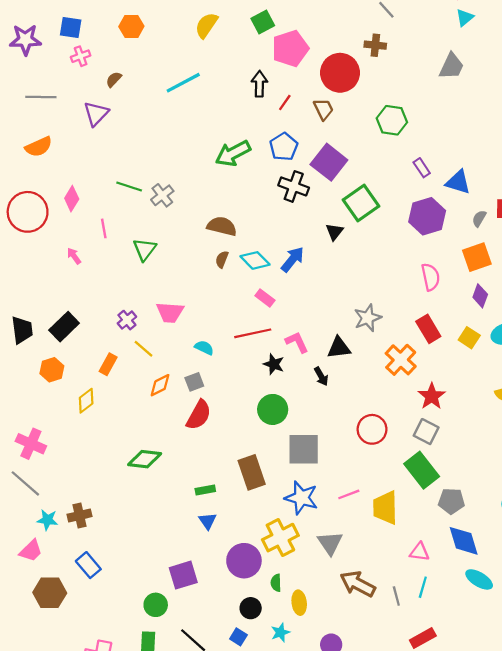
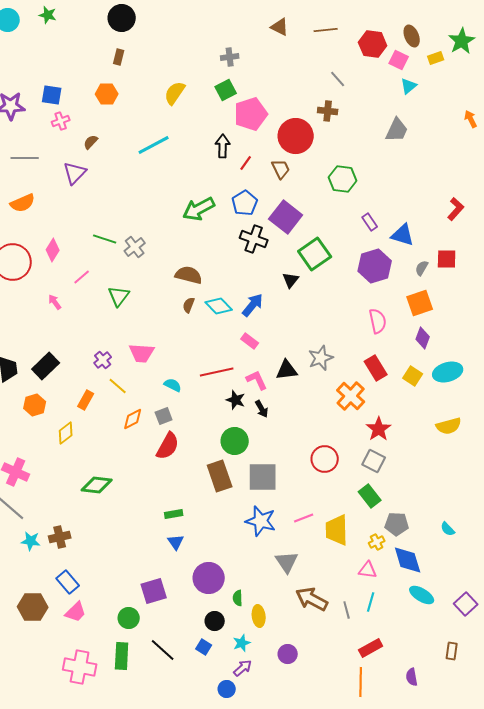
pink line: (104, 228) -> (82, 277), turned 60
pink rectangle: (265, 298) -> (250, 341), moved
black triangle: (339, 348) -> (287, 370), moved
black arrow: (321, 376) -> (262, 409), moved
green diamond: (145, 459) -> (97, 485), moved
green rectangle: (422, 470) -> (370, 496), size x0.7
brown rectangle: (252, 472) -> (220, 476), moved
yellow cross: (280, 538) -> (377, 542), moved, size x0.5
pink trapezoid: (31, 551) -> (76, 612), moved

